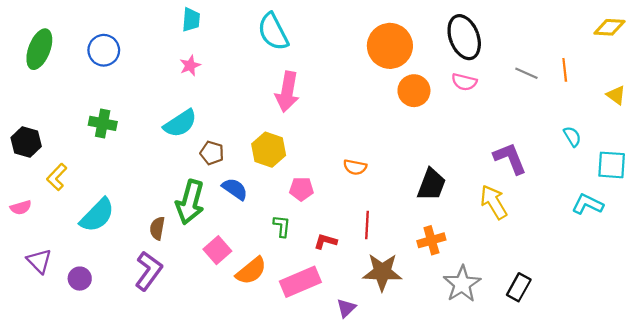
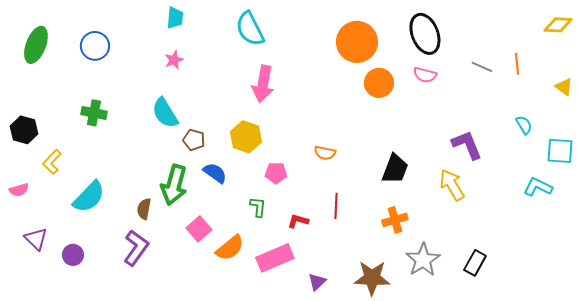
cyan semicircle: (180, 123) -> (165, 113), turned 92
brown star: (382, 272) -> (372, 278), moved

